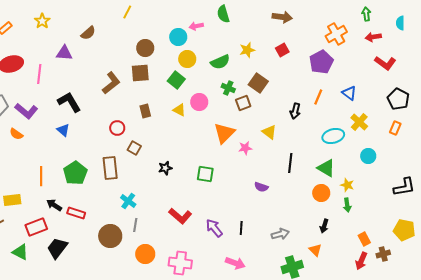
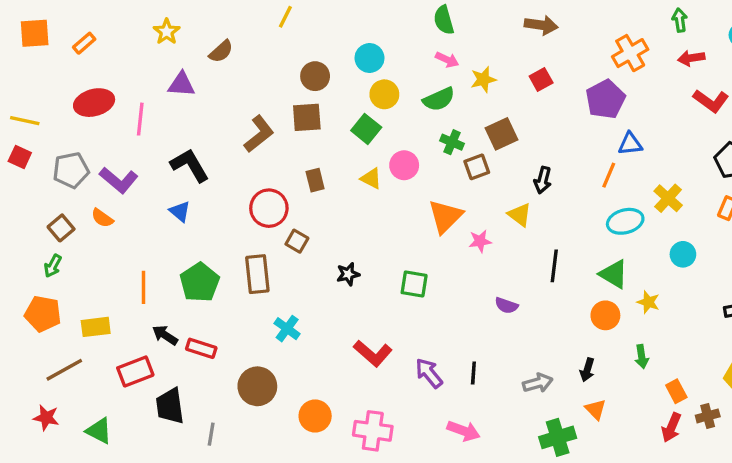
yellow star: (42, 21) -> (167, 32), moved
pink arrow: (196, 26) -> (447, 60), moved, turned -144
brown square: (258, 83) -> (501, 134), turned 30
blue triangle: (349, 93) -> (630, 144), moved, turned -42
orange line: (318, 97) -> (609, 175), moved
black arrow: (295, 111) -> (543, 180), moved
red circle: (117, 128) -> (269, 208), size x1.5
green arrow: (347, 205) -> (642, 357), moved
gray line: (135, 225) -> (211, 434), moved
black arrow: (324, 226) -> (587, 370), moved
black trapezoid: (57, 248) -> (170, 406), turned -45
green triangle: (20, 252) -> (99, 431), moved

